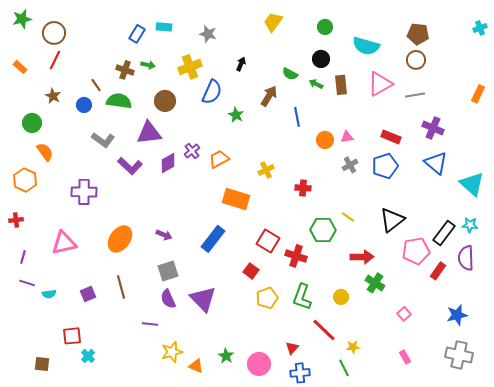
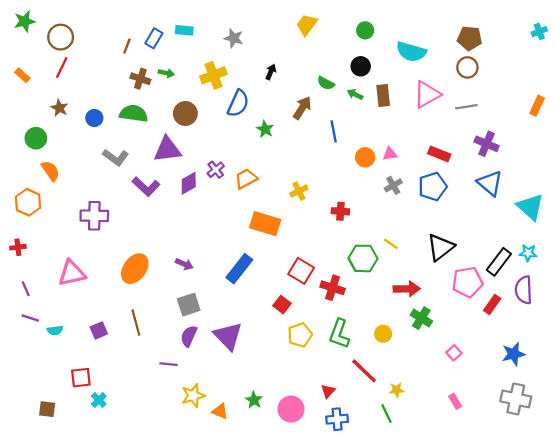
brown line: (96, 85) -> (127, 46), moved, turned 56
purple line: (23, 257) -> (26, 289), turned -40
purple semicircle: (168, 299) -> (189, 336), turned 48

